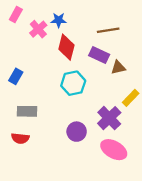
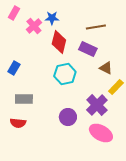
brown triangle: (118, 67) -> (106, 68), moved, turned 40

